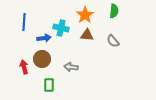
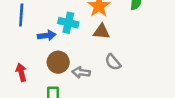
gray semicircle: (113, 41) -> (113, 62), moved
brown circle: (42, 59) -> (58, 62), moved

